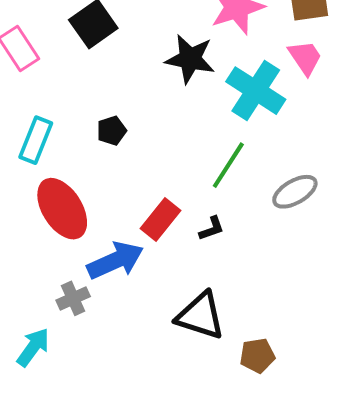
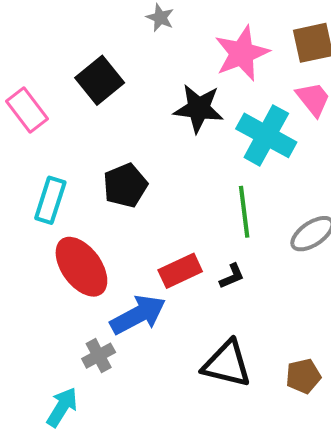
black pentagon: (112, 131) -> (125, 185), size x1.5
green line: (228, 165) -> (244, 212), turned -36
red rectangle: (160, 220) -> (180, 271), turned 30
brown pentagon: (257, 356) -> (303, 376), moved

